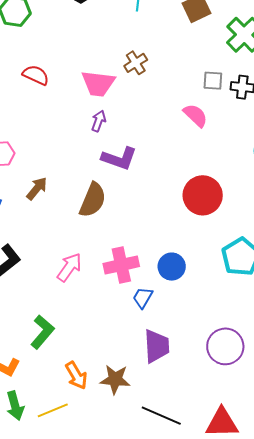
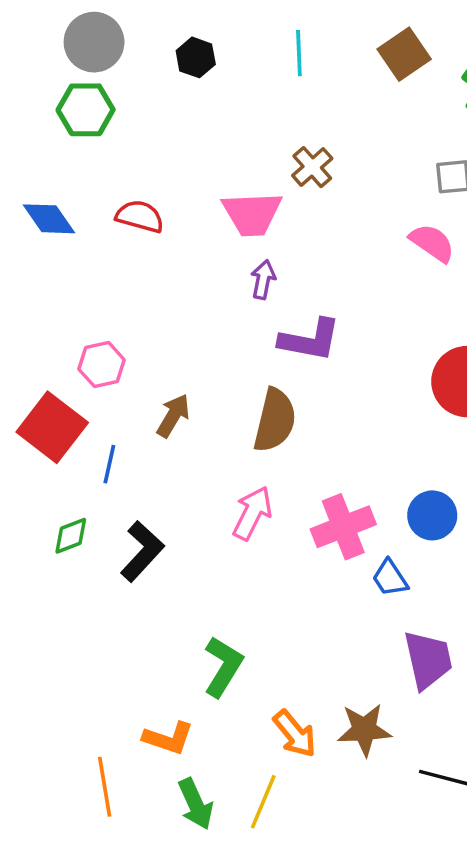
pink arrow: (69, 267) -> (252, 513), moved
blue trapezoid: (143, 298) -> (390, 578), turned -55
yellow line: (53, 410) -> (263, 802), turned -36

